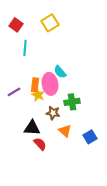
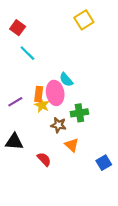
yellow square: (50, 23) -> (84, 20), moved
cyan line: (25, 48) -> (27, 53), turned -49
black triangle: (32, 128) -> (14, 142), moved
blue square: (90, 137) -> (104, 163), moved

